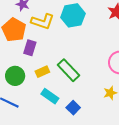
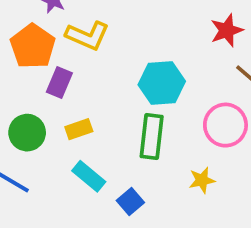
cyan hexagon: (73, 15) -> (162, 83), moved
green rectangle: (69, 70) -> (152, 136), moved, turned 45

